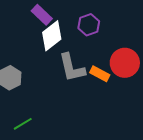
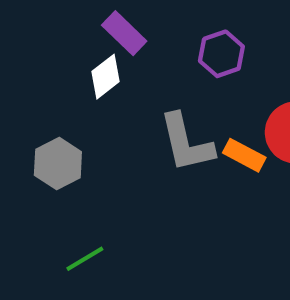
white diamond: (52, 36) -> (106, 77), moved, size x0.7

